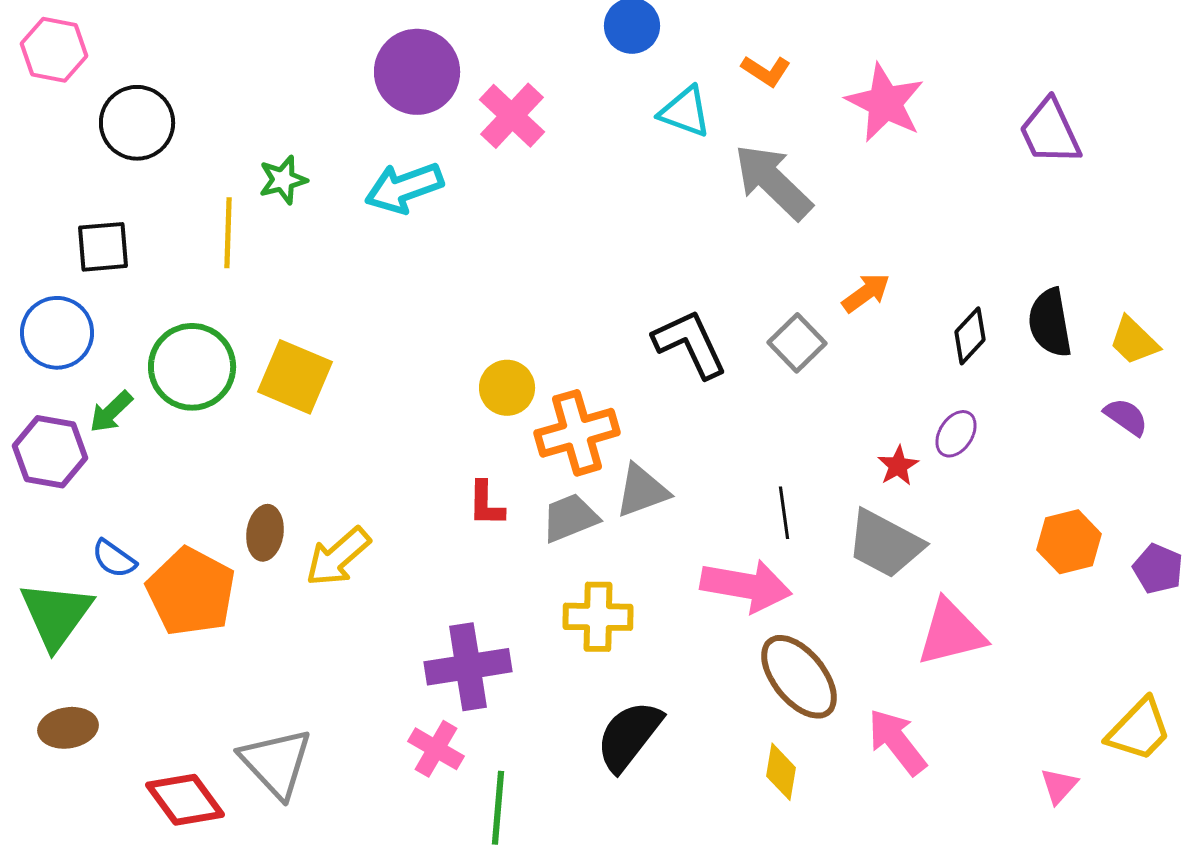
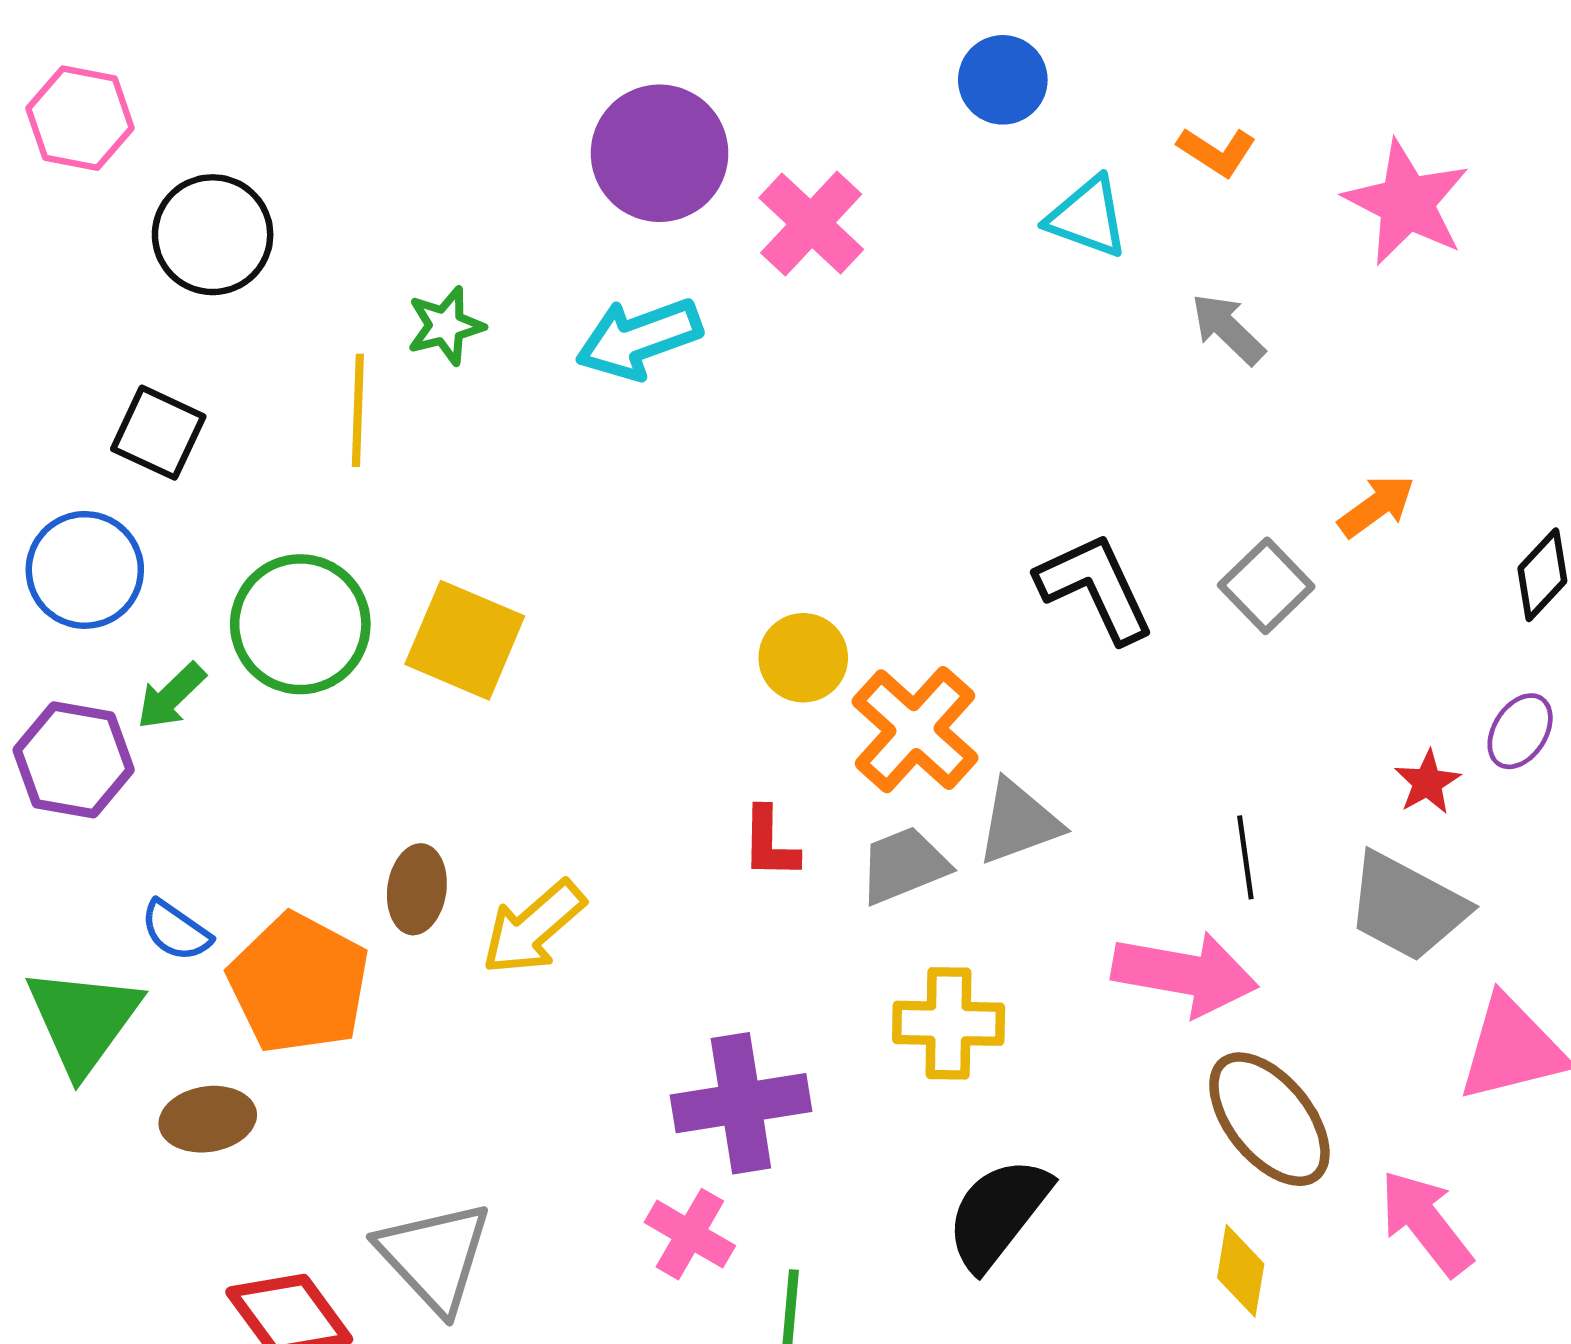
gray arrow: (773, 182) -> (1228, 329), size x0.6
black square: (103, 247) -> (158, 433), turned 30
orange cross: (577, 433) -> (915, 730), turned -32
brown ellipse: (68, 728) -> (208, 1119), moved

